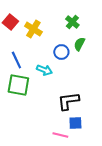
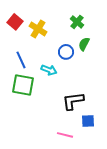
blue square: (75, 123) -> (88, 121), moved

